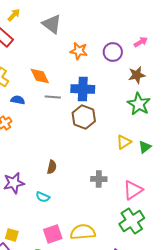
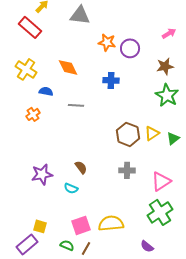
gray triangle: (52, 24) -> (80, 15), turned -30
purple circle: (113, 52) -> (130, 48), moved
blue cross: (83, 89) -> (111, 80), size x0.7
gray line: (53, 97) -> (76, 105), moved
brown hexagon: (84, 117) -> (128, 134), moved
brown semicircle: (52, 167) -> (81, 167), moved, turned -48

